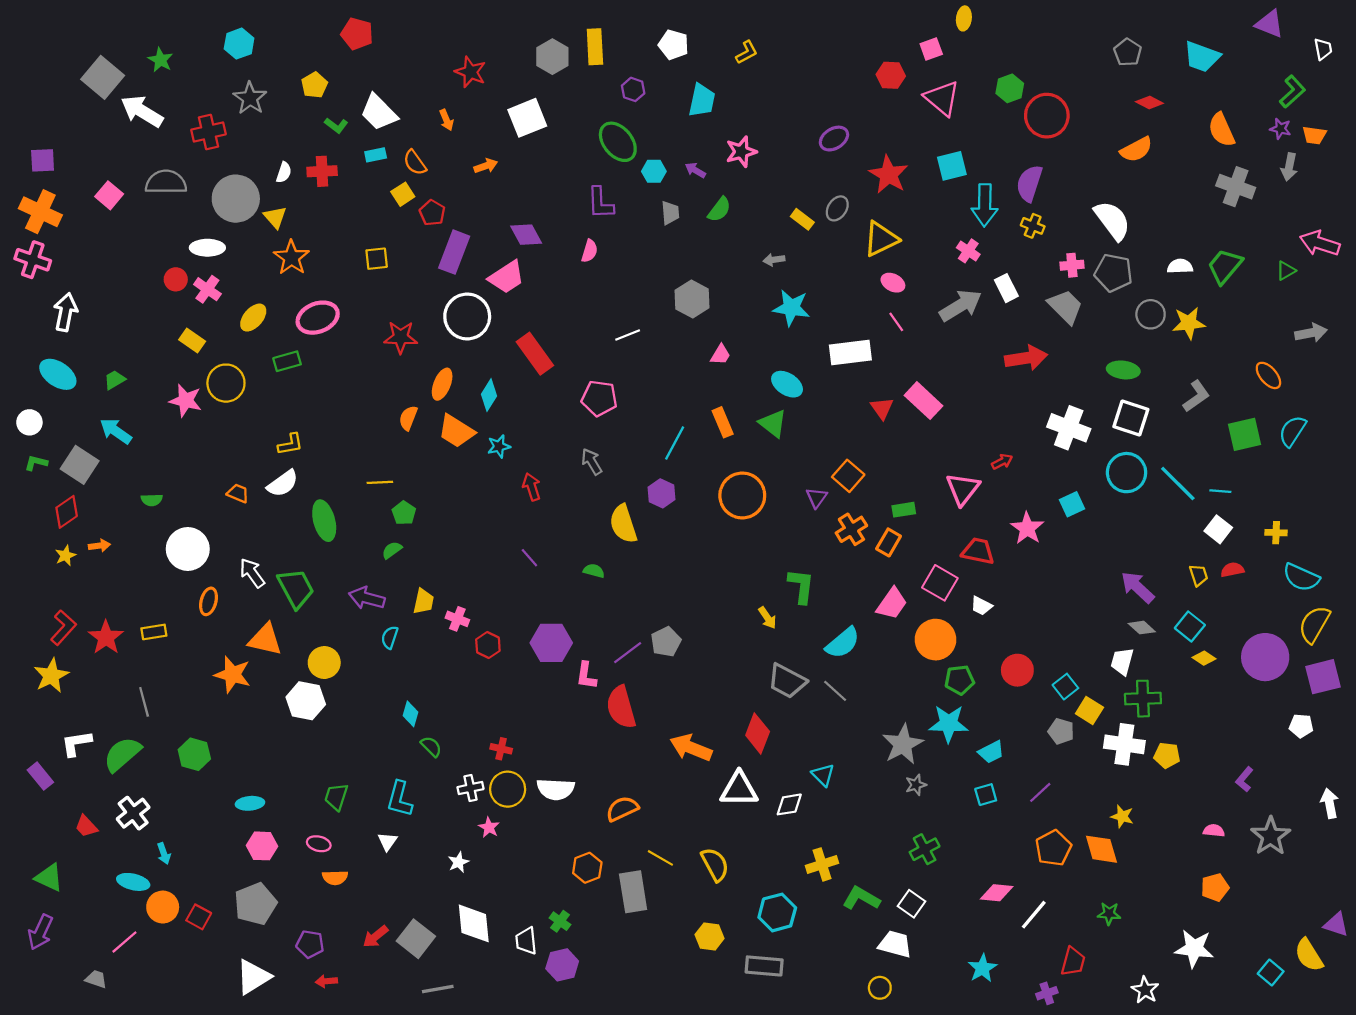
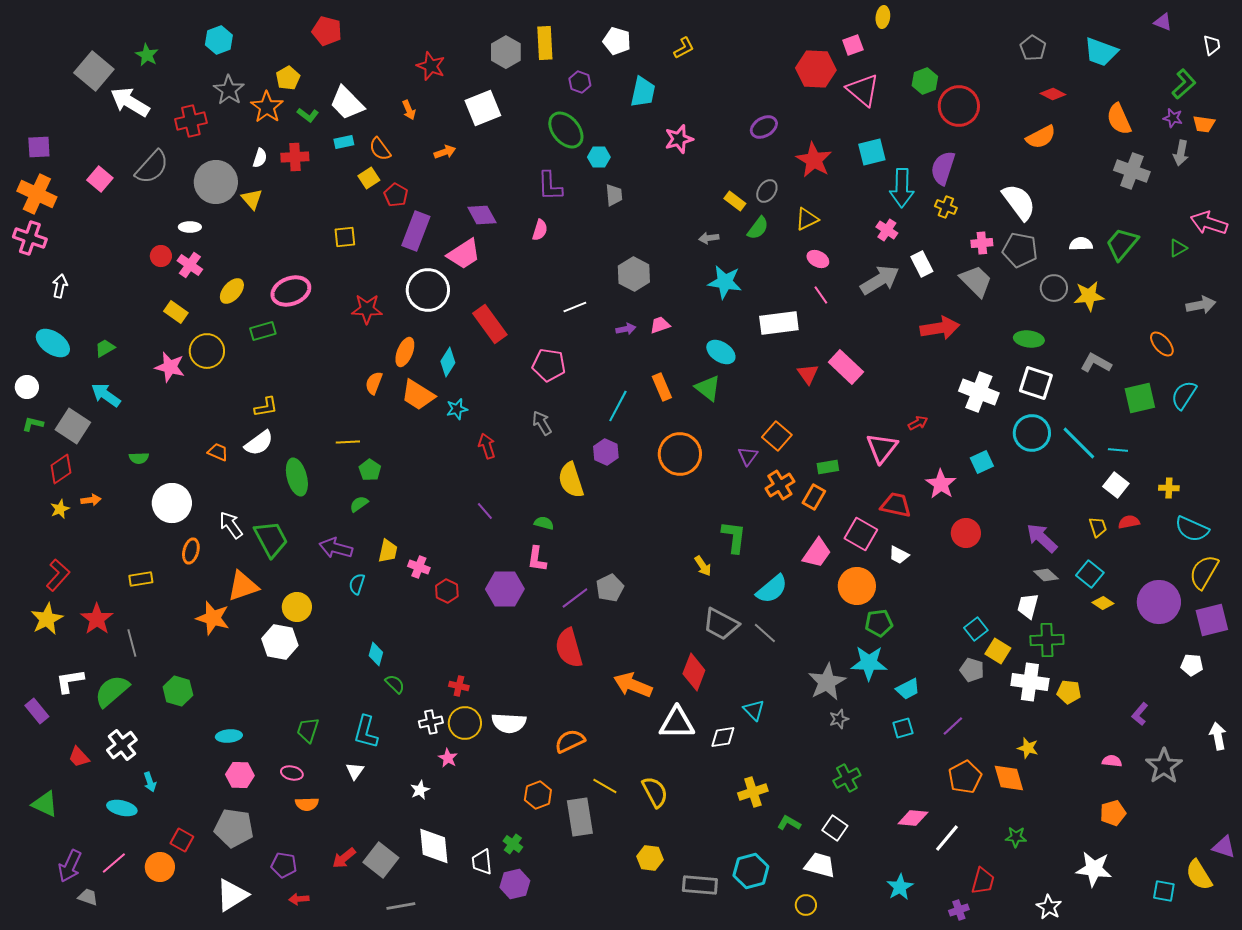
purple triangle: (1270, 24) -> (1163, 22), size x0.7
red hexagon: (891, 75) -> (816, 69), size x1.5
purple arrow: (695, 170) -> (626, 329), moved, turned 138
gray semicircle: (166, 182) -> (152, 167), turned 132
green semicircle: (719, 209) -> (758, 228), moved
yellow triangle: (881, 239) -> (807, 219), size x0.7
white ellipse: (207, 248) -> (190, 227), size x0.7
orange star: (291, 258) -> (267, 107), moved
white arrow: (65, 312) -> (60, 286), size x0.7
pink trapezoid: (720, 355) -> (660, 325), turned -140
gray L-shape: (1196, 396) -> (1096, 363), turned -116
red star: (106, 637) -> (97, 619), moved
orange triangle: (265, 640) -> (243, 586), turned -32
red circle: (1017, 670) -> (966, 533), moved
pink L-shape: (586, 676) -> (537, 559), moved
green L-shape: (861, 898) -> (789, 823), size x0.7
gray pentagon: (255, 904) -> (234, 828), turned 30
orange circle: (163, 907) -> (160, 867), moved
cyan hexagon: (777, 912) -> (751, 871), moved
purple arrow: (40, 932) -> (70, 866), moved
cyan square: (1271, 973) -> (1164, 891), turned -30

